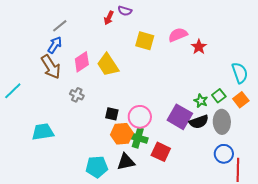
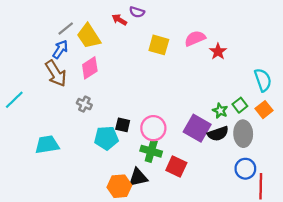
red arrow: (109, 18) -> (119, 20), turned 96
yellow trapezoid: (108, 65) -> (89, 36), moved
orange hexagon: (122, 134) -> (119, 186), moved
cyan pentagon: (97, 167) -> (106, 138), moved

